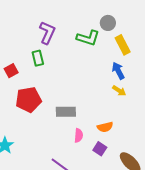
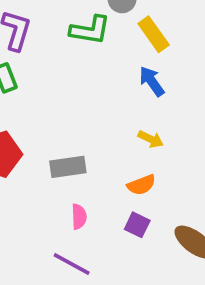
yellow arrow: (119, 91) -> (151, 139), moved
pink semicircle: (79, 136) -> (79, 217), moved

